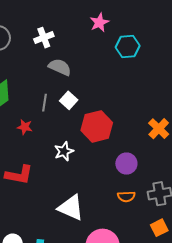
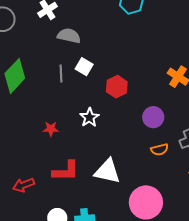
red hexagon: (97, 126) -> (117, 87), size x0.7
red star: (25, 127) -> (51, 129), moved
red L-shape: (19, 175) -> (66, 171), moved

